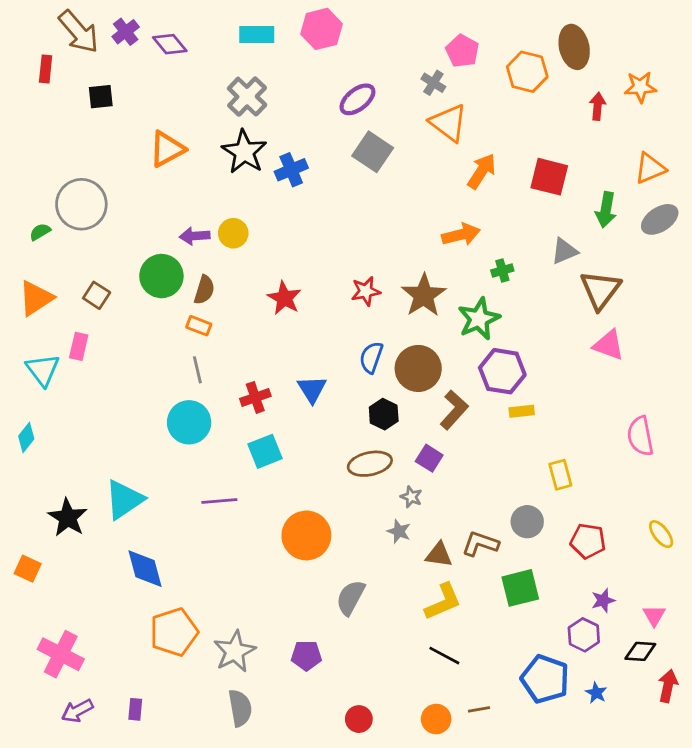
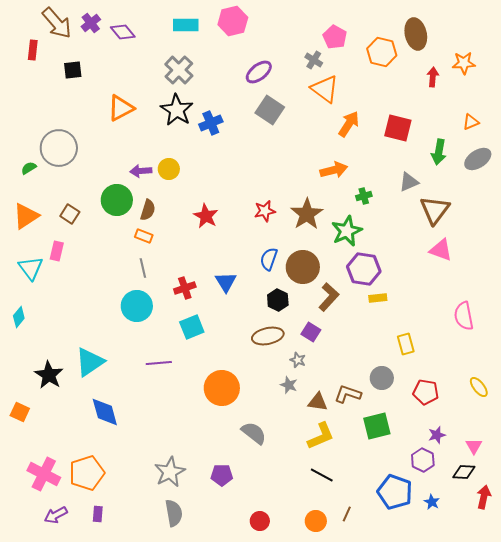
orange triangle: (650, 168) -> (471, 122), size x0.7
gray semicircle: (351, 598) -> (254, 433), turned 100
orange pentagon: (174, 632) -> (87, 473), moved
brown line: (479, 709) -> (347, 514), turned -56

